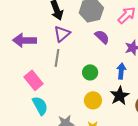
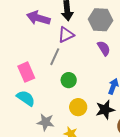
purple arrow: (25, 40) -> (38, 18), moved
green circle: (90, 72) -> (69, 80), moved
cyan semicircle: (40, 106) -> (26, 98), turned -42

